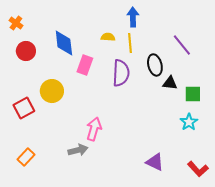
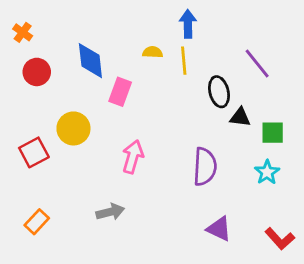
purple semicircle: (121, 73) -> (205, 167), moved
pink arrow: (94, 129) -> (133, 157), moved

